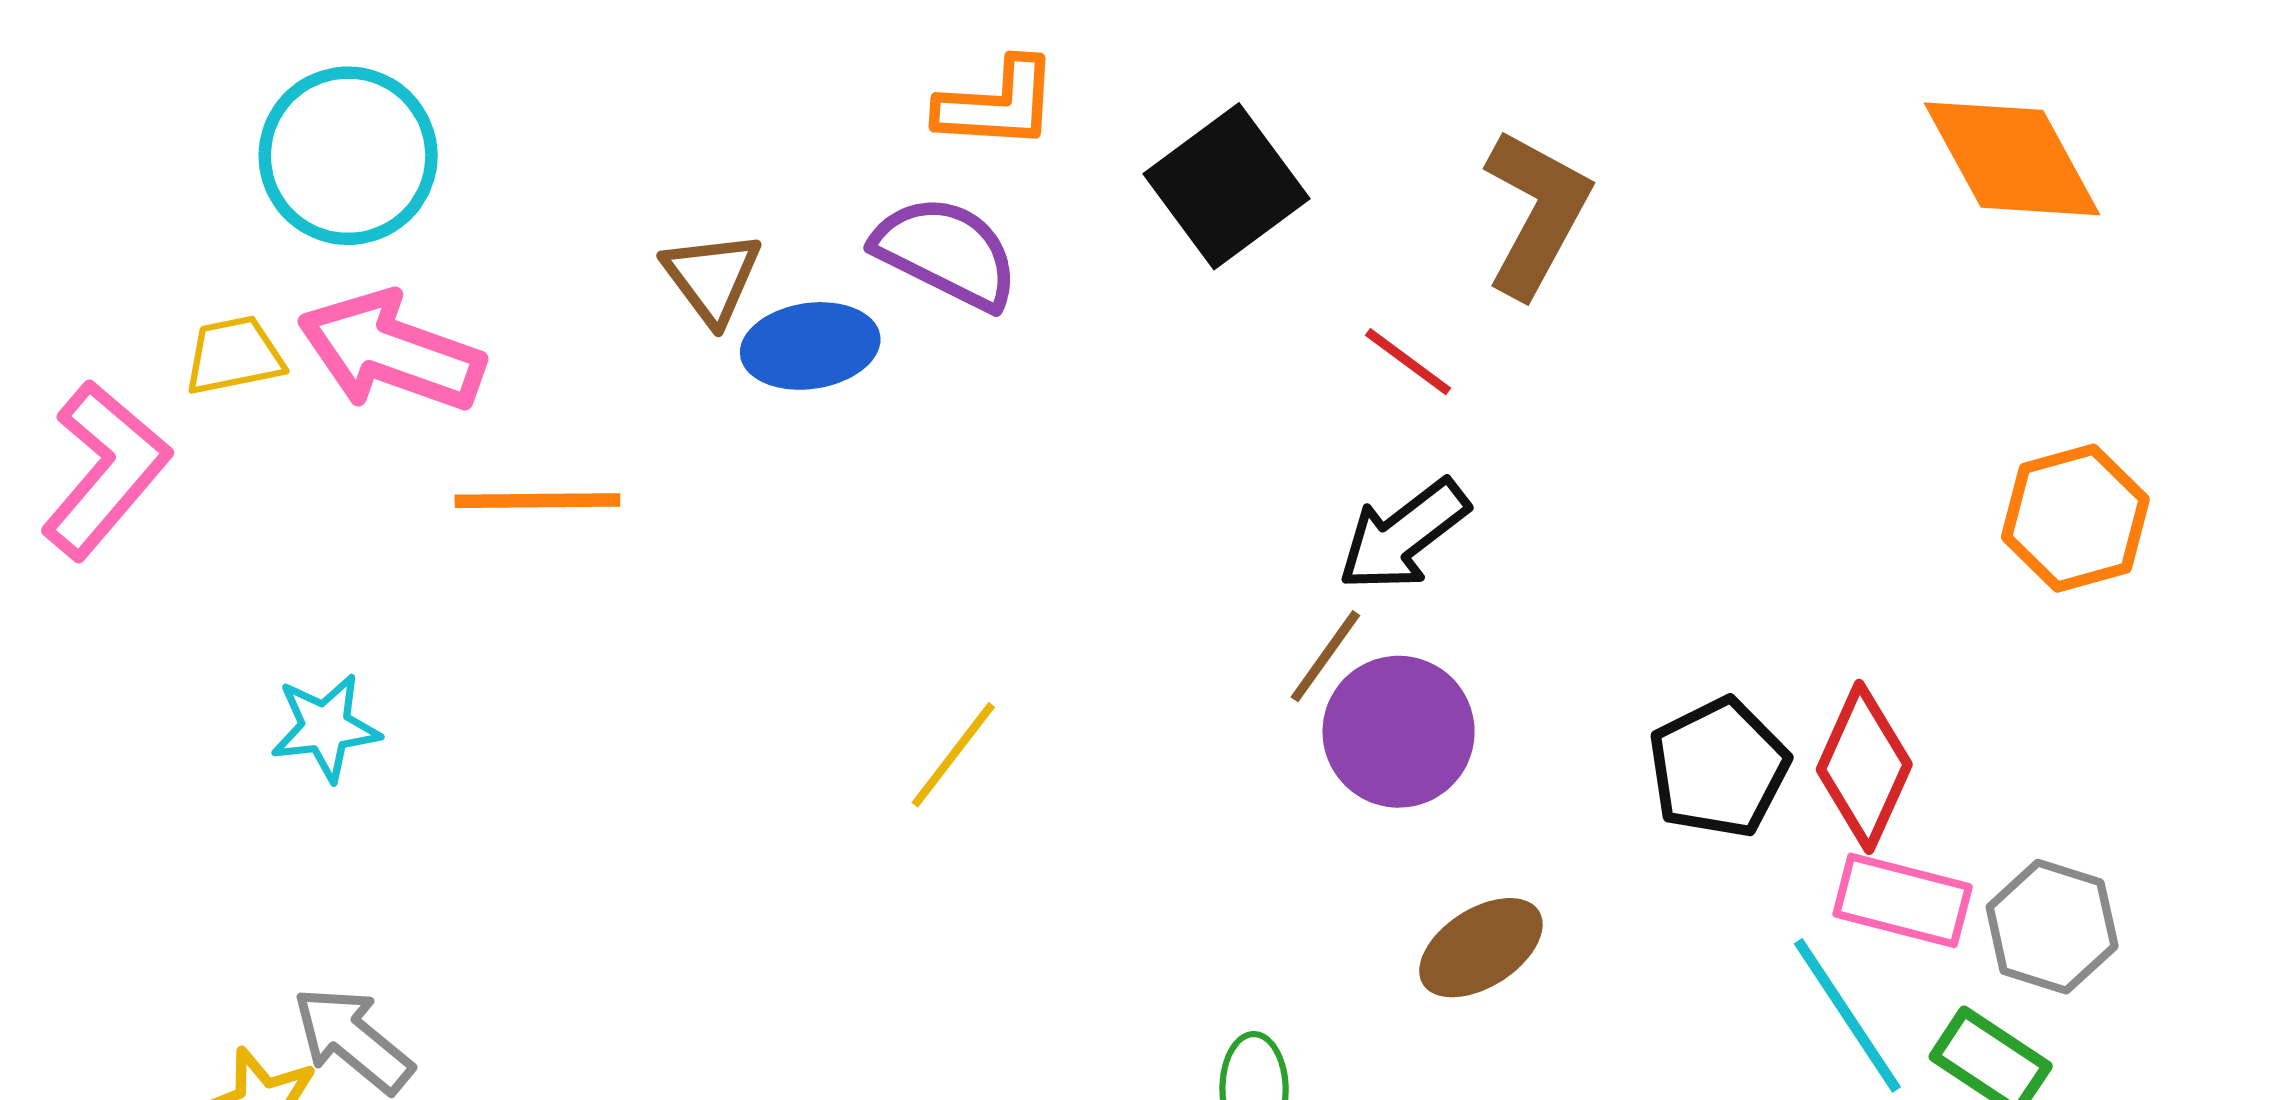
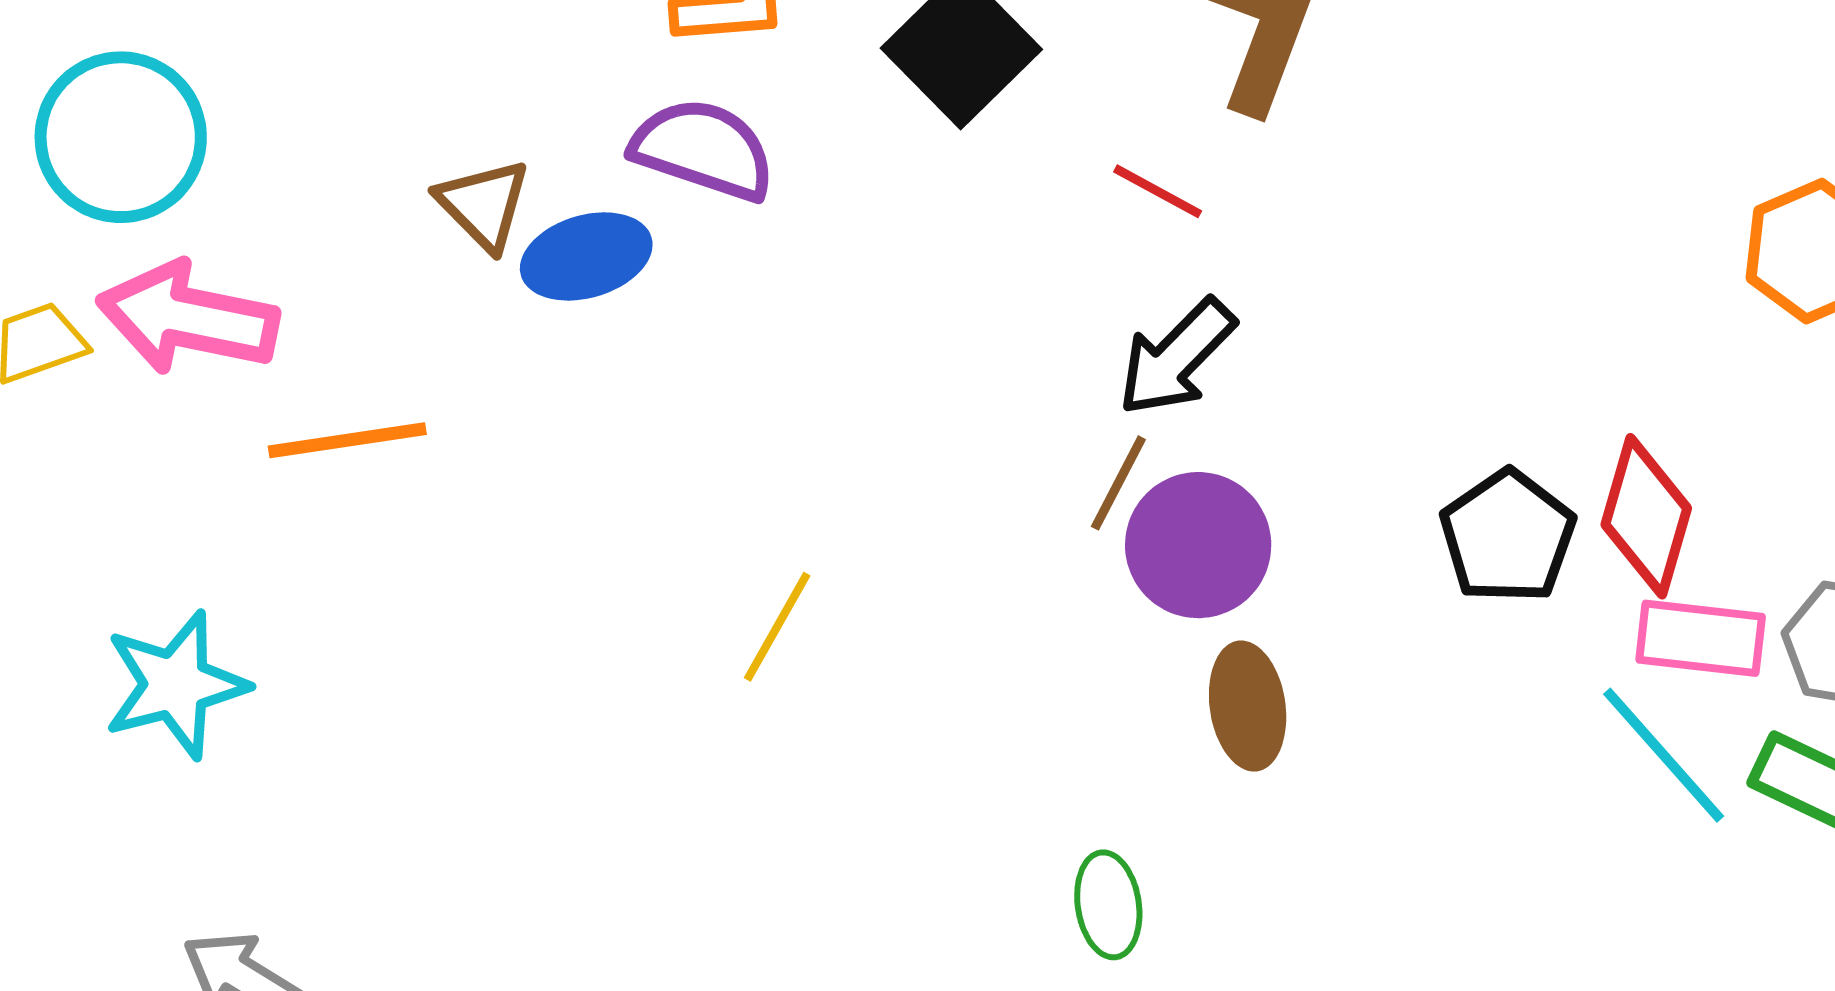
cyan star: (325, 728) -> (176, 685), size x1.4
brown ellipse: (1481, 948) -> (1248, 706), moved, turned -58

